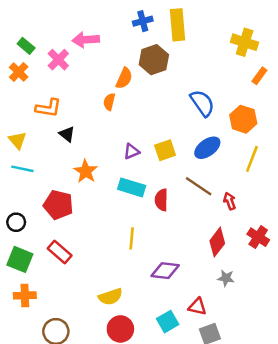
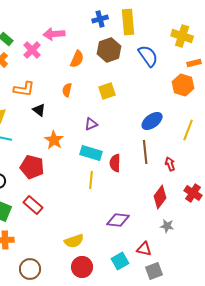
orange rectangle: (259, 76) -> (194, 63), turned 40
orange semicircle: (124, 78) -> (77, 59), moved
orange semicircle: (109, 102) -> (67, 90), moved
blue semicircle: (202, 103) -> (148, 56), moved
orange hexagon: (243, 119) -> (183, 85), moved
yellow square: (165, 150) -> (107, 91), moved
brown line: (199, 186) -> (145, 152), turned 50
yellow line: (132, 238) -> (91, 180), moved

